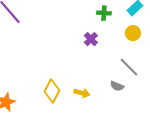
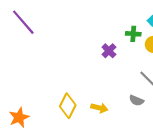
green cross: (104, 13) -> (133, 34), moved

